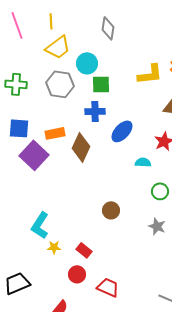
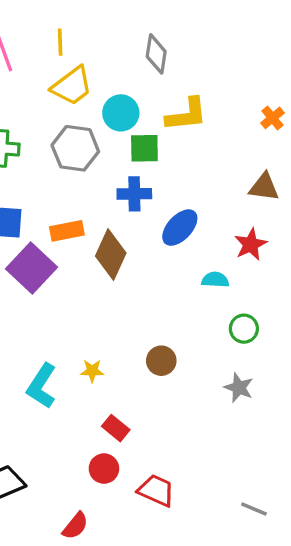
yellow L-shape: (150, 74) -> (187, 115), moved
yellow star: (54, 247) -> (92, 371), moved

